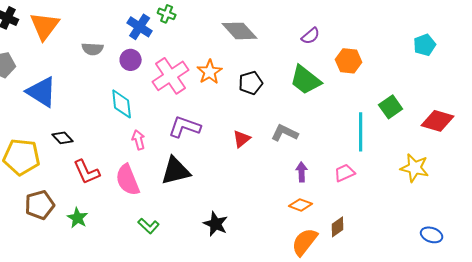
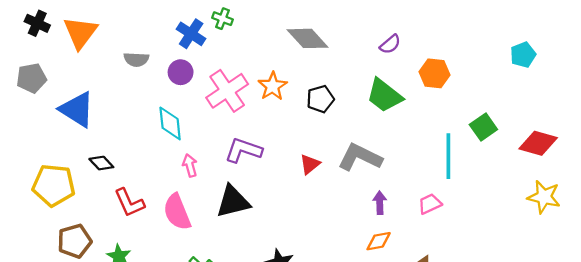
gray L-shape: (285, 133) -> (360, 157), size x1.4
yellow star: (415, 168) -> (544, 197), moved
orange diamond: (301, 205) -> (379, 241), turned -30

